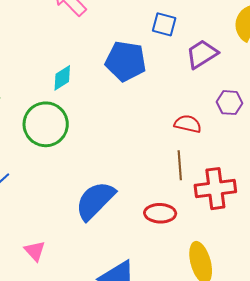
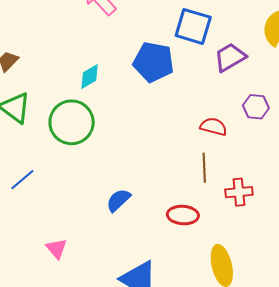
blue square: (164, 24) -> (193, 26), size x1.5
red cross: (215, 189) -> (239, 192), size x0.7
blue semicircle: (95, 201) -> (118, 200), size x0.6

